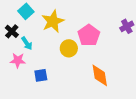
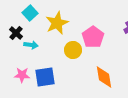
cyan arrow: (27, 43) -> (31, 45), turned -48
pink star: (18, 60) -> (22, 75), moved
blue square: (41, 75) -> (45, 77), size x1.5

